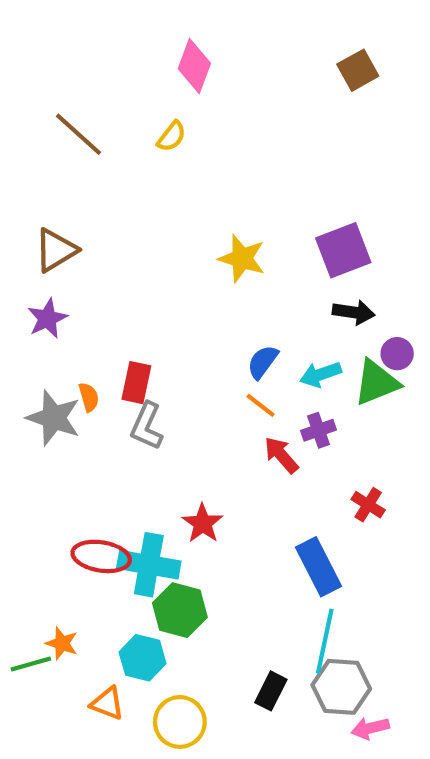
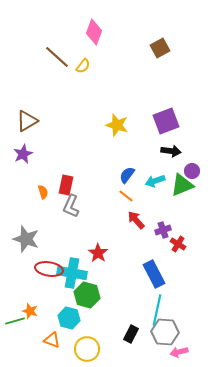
brown square: (358, 70) -> (160, 48), moved
brown line: (78, 134) -> (57, 57), moved
gray star: (54, 418) -> (26, 239), moved
purple cross: (318, 430) -> (163, 230), moved

